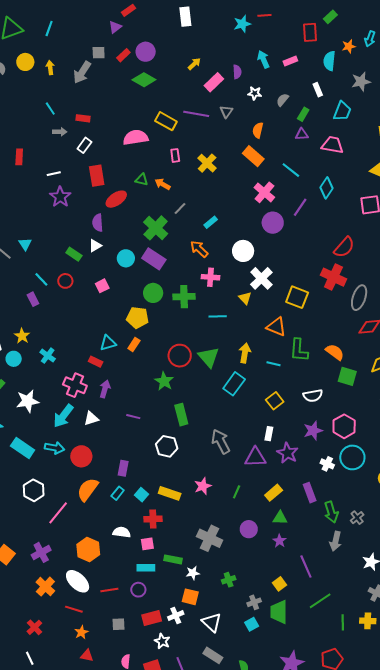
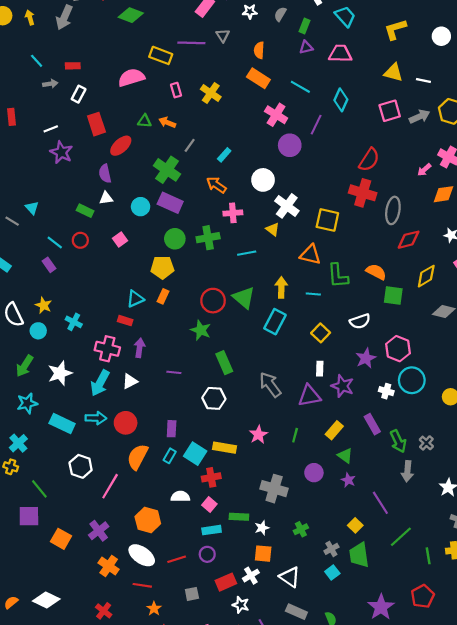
cyan trapezoid: (342, 111) -> (345, 16), turned -55
white triangle: (95, 246) -> (106, 198), turned 32
cyan square: (142, 495) -> (195, 454), size x1.5
green triangle: (280, 518) -> (345, 456), turned 42
pink square: (147, 544) -> (209, 505), turned -32

